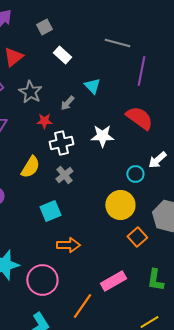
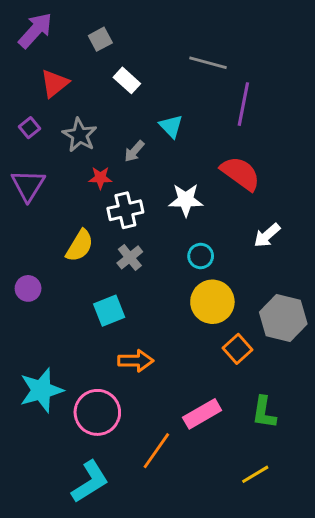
cyan circle: (135, 174) -> (201, 256), moved

